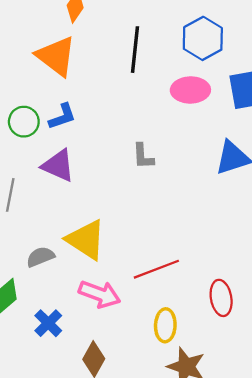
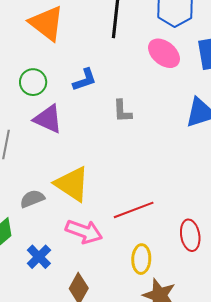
pink ellipse: (190, 90) -> (164, 53), turned 40
blue L-shape: (62, 117) -> (85, 80), moved
green circle: (24, 122) -> (33, 82), moved

